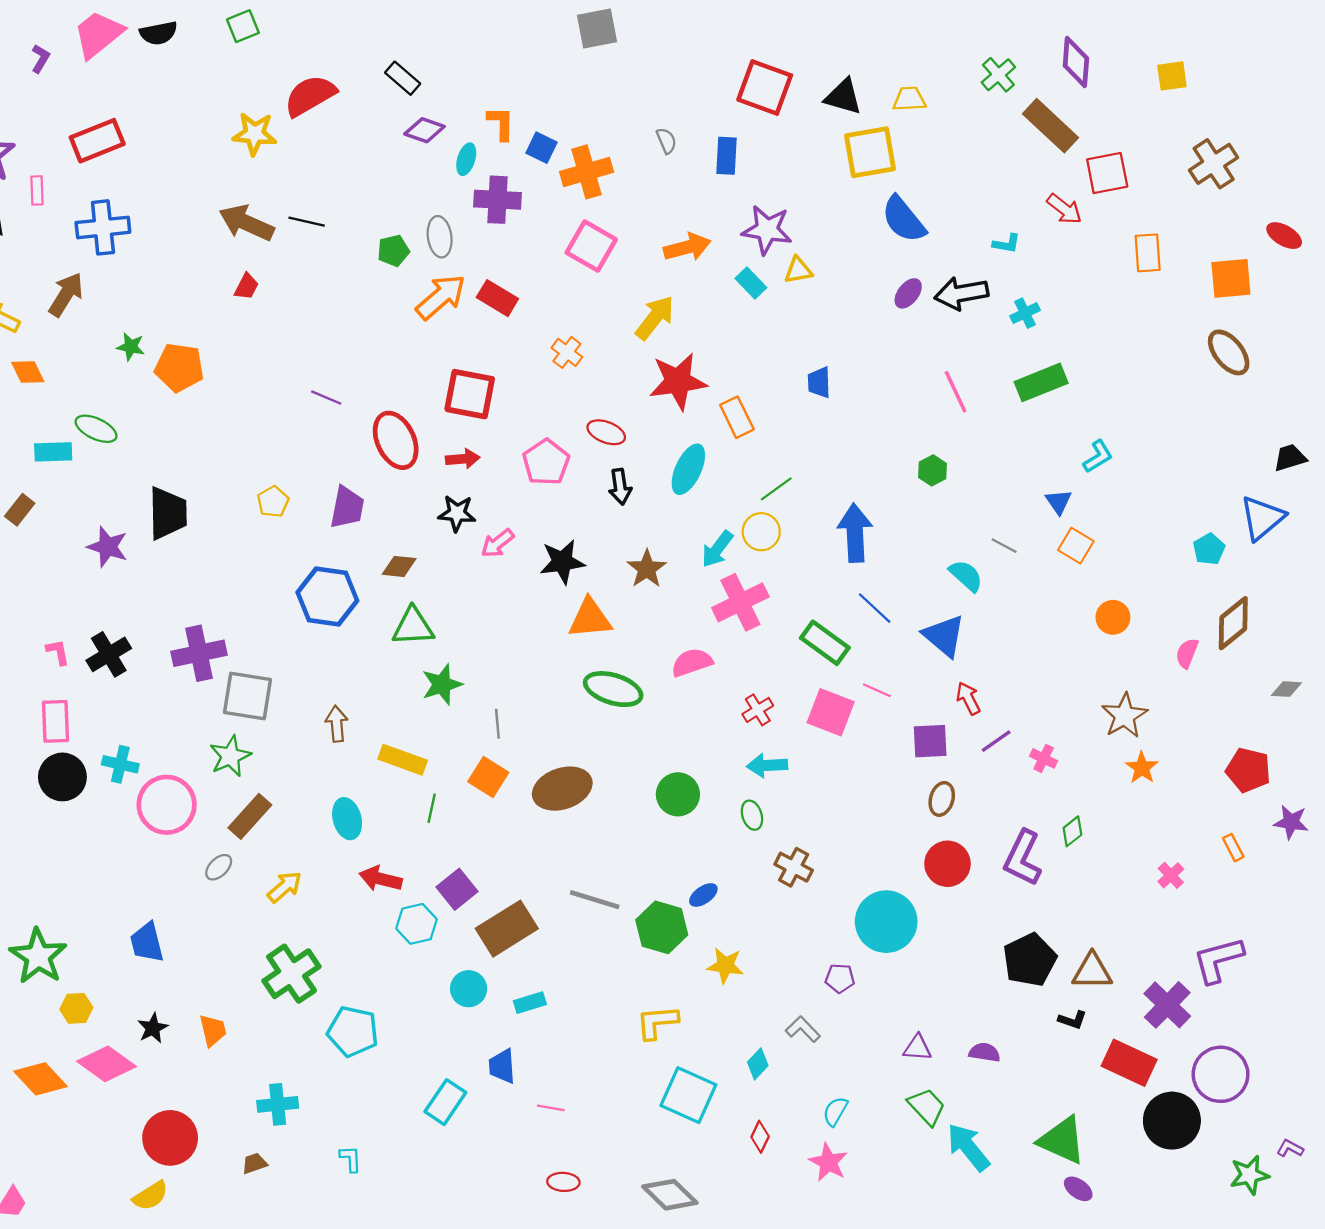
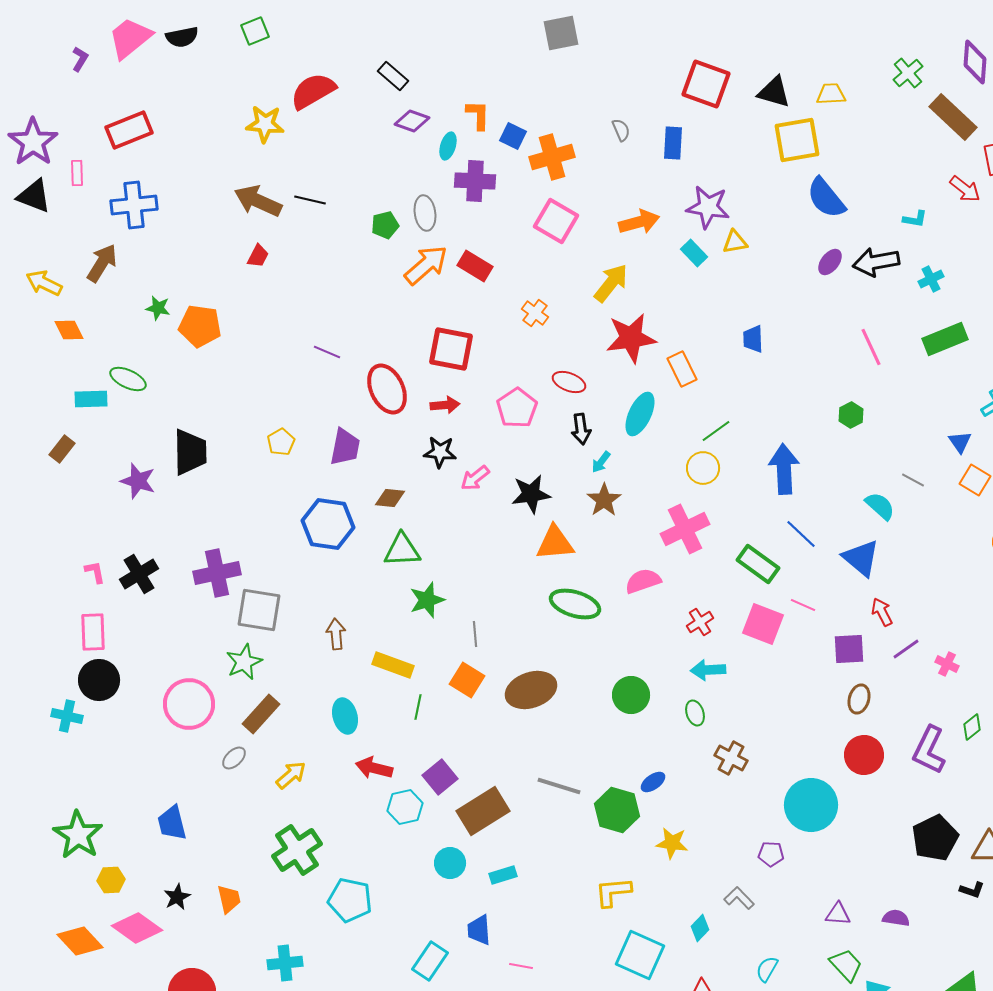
cyan arrow: (717, 549) -> (601, 462), moved, size x0.7
cyan cross: (120, 764) -> (67, 716), moved

